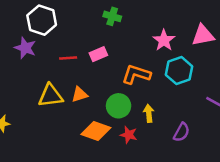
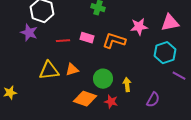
pink star: (164, 40) -> (139, 27), turned 30
pink rectangle: (98, 54) -> (87, 38), turned 40
cyan hexagon: (179, 71) -> (165, 53), moved
orange L-shape: (136, 74) -> (114, 41), moved

